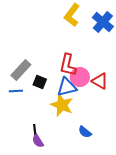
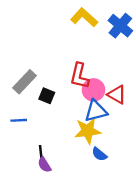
yellow L-shape: (72, 15) -> (84, 17), turned 95
blue triangle: (67, 87) -> (96, 111), moved
blue line: (16, 91) -> (19, 120), moved
yellow star: (62, 105) -> (88, 131), moved, turned -30

